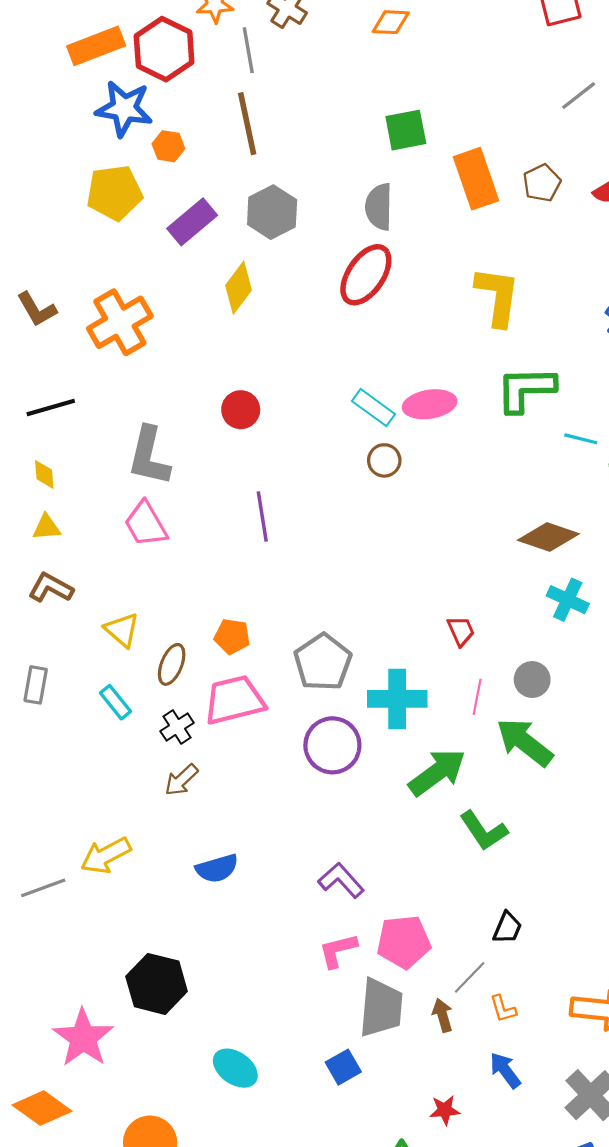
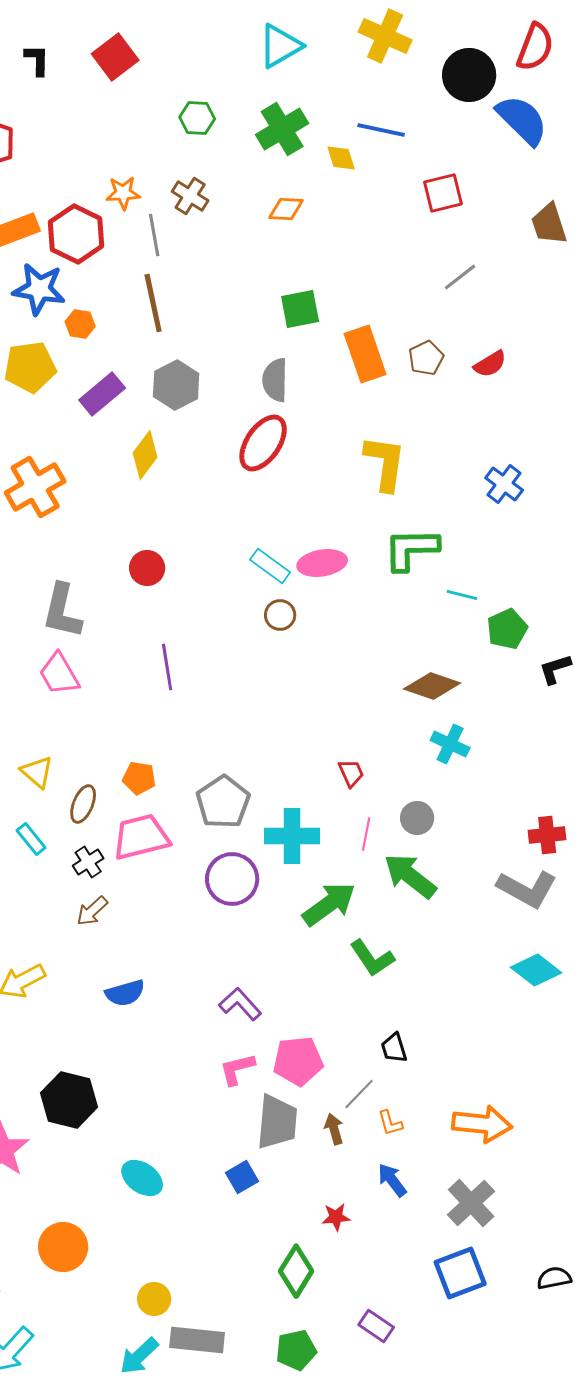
black trapezoid: (507, 928) -> (394, 1048), turned 140

